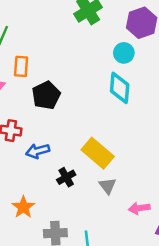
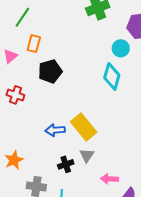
blue arrow: (38, 151) -> (55, 130), moved
black cross: (66, 177) -> (66, 164), moved

